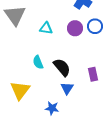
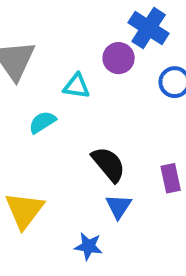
purple circle: (75, 28) -> (119, 58), moved
cyan semicircle: (38, 62) -> (42, 122), moved, turned 80

